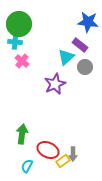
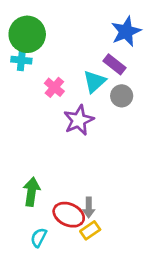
blue star: (88, 22) -> (126, 31), turned -30
pink cross: (22, 61) -> (54, 87), moved
gray arrow: (73, 154) -> (89, 208), moved

